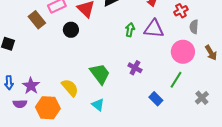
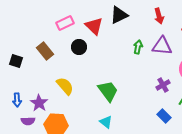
brown rectangle: (37, 20) -> (45, 51), moved
purple cross: (135, 68) -> (163, 85), moved, turned 32
yellow semicircle: (70, 88) -> (65, 86), moved

